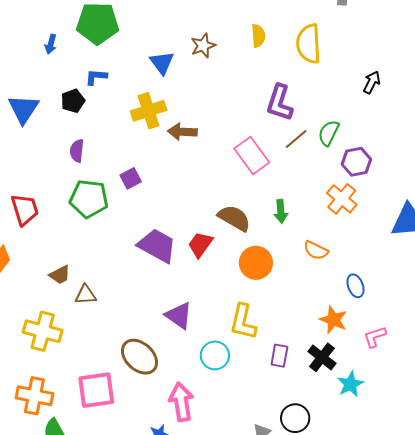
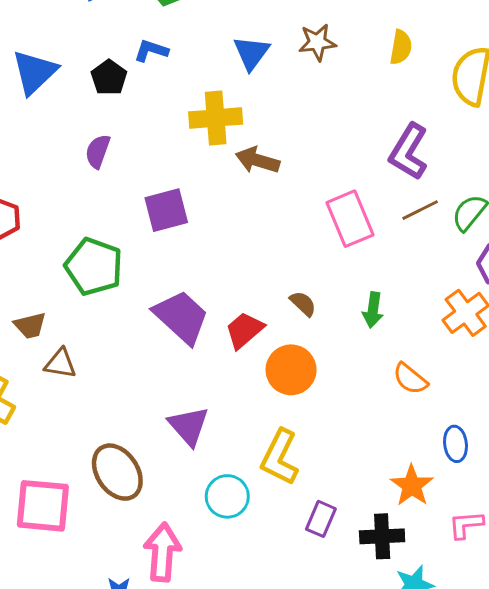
black pentagon: (73, 101) -> (109, 78), turned -30
purple square: (131, 178) -> (166, 210), size x1.4
green pentagon: (89, 199) -> (94, 267), moved
brown semicircle: (234, 218) -> (303, 304), size x0.6
orange circle: (256, 263) -> (291, 370), moved
black cross: (322, 357) -> (382, 536), turned 36

